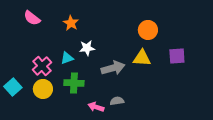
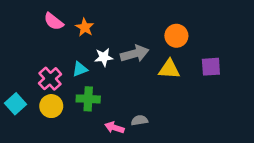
pink semicircle: (32, 18) -> (54, 21), moved
gray arrow: (113, 68) -> (135, 54), moved

